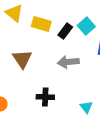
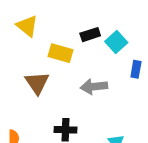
yellow rectangle: (41, 24) -> (61, 53), moved
black rectangle: (65, 31) -> (90, 35), moved, turned 35

